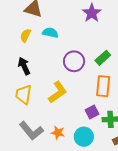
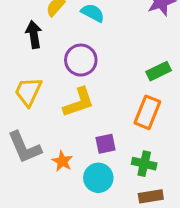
purple circle: (74, 61) -> (81, 60), moved
black arrow: (24, 66) -> (34, 34), moved
purple square: (92, 112) -> (106, 144), moved

